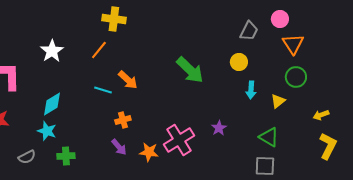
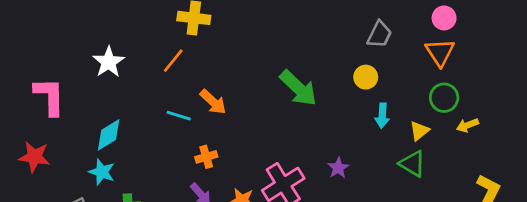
pink circle: (280, 19) -> (444, 18), moved
yellow arrow: (321, 115) -> (467, 125), moved
green triangle: (269, 137) -> (412, 164), moved

